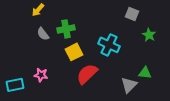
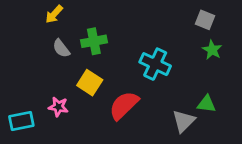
gray square: (132, 14) -> (205, 20), moved
yellow square: (74, 52) -> (90, 83), moved, turned -30

